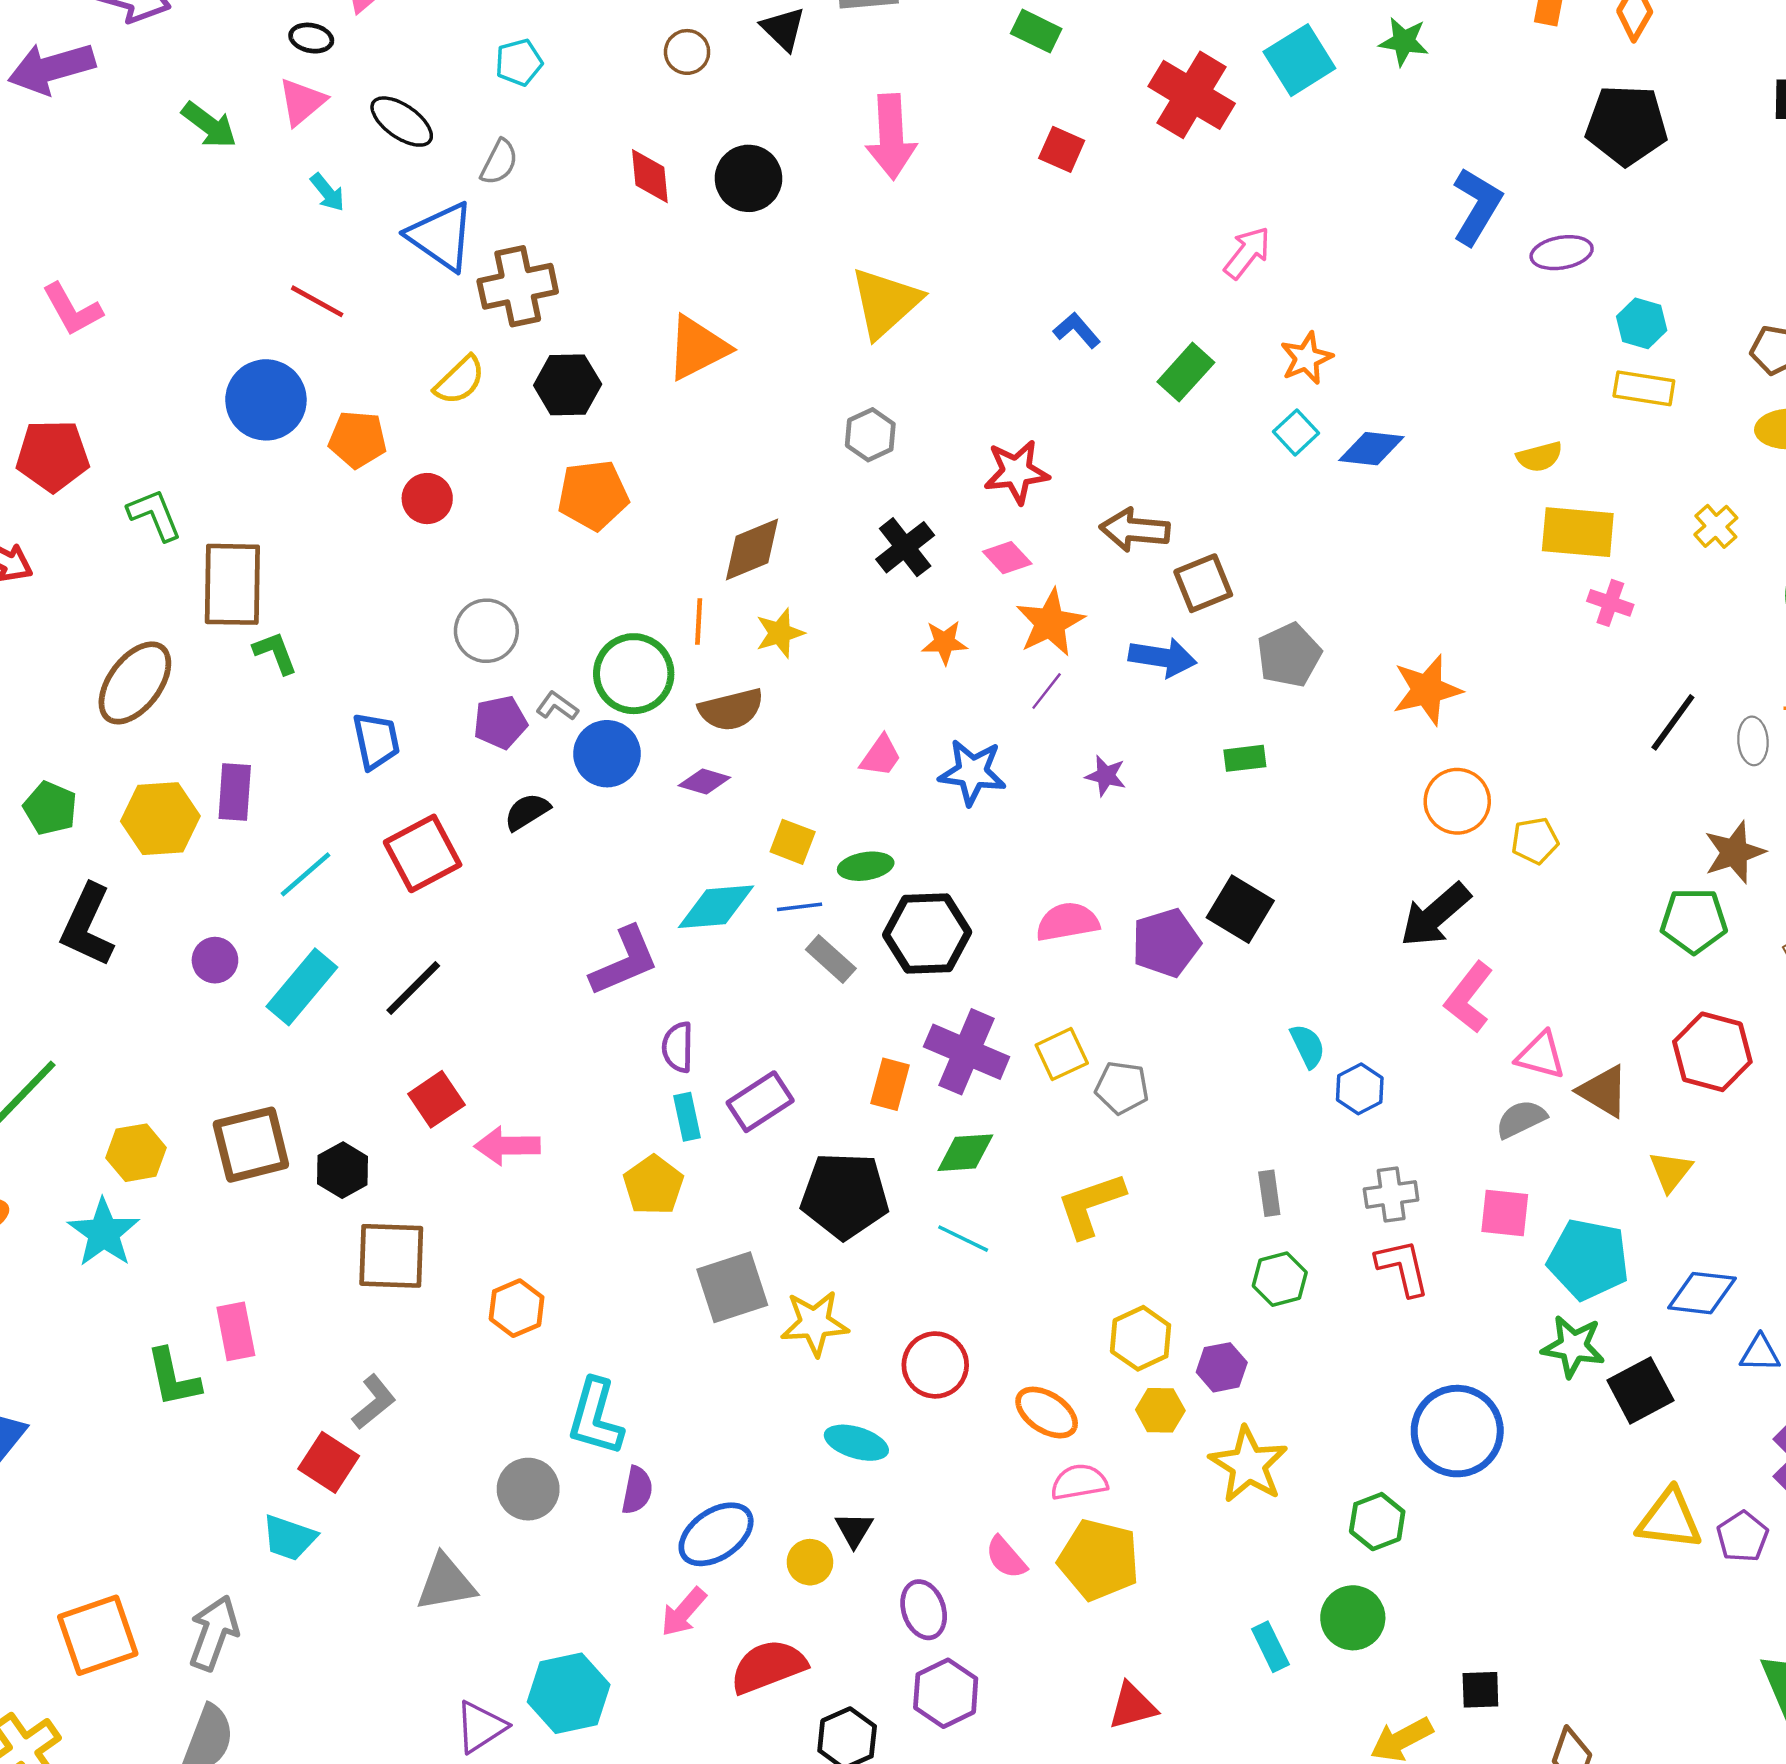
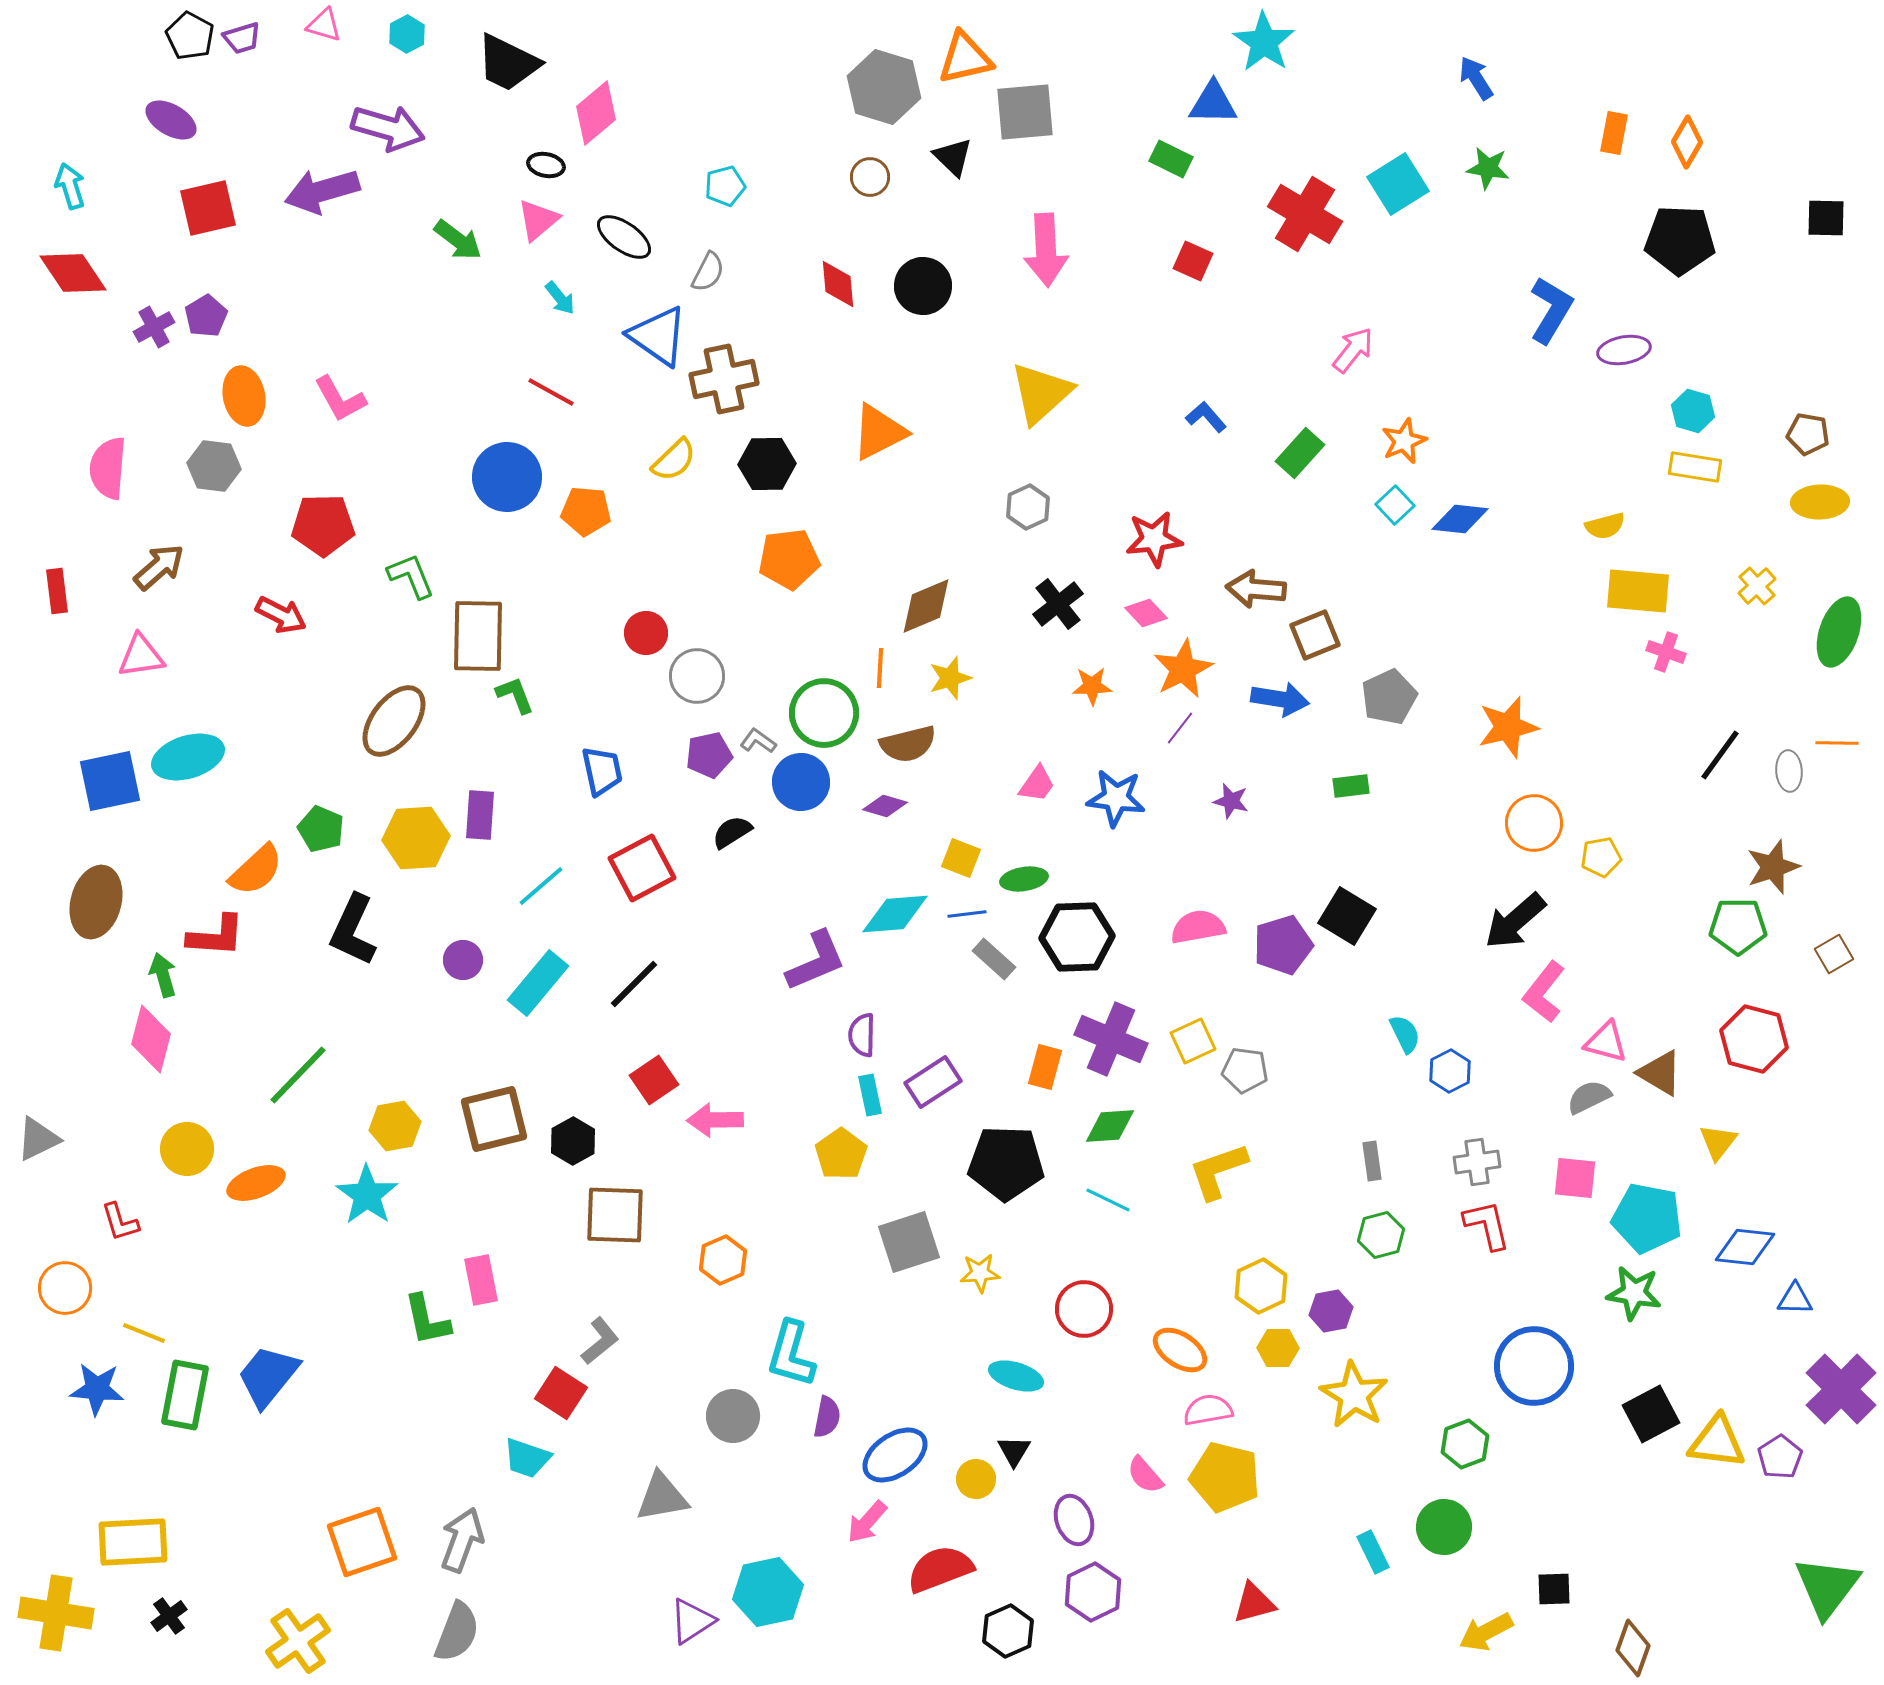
red circle: (427, 499) -> (646, 633), moved
yellow star: (815, 1323) -> (980, 1273), size x0.7
black square: (1640, 1390) -> (1651, 1414), moved

